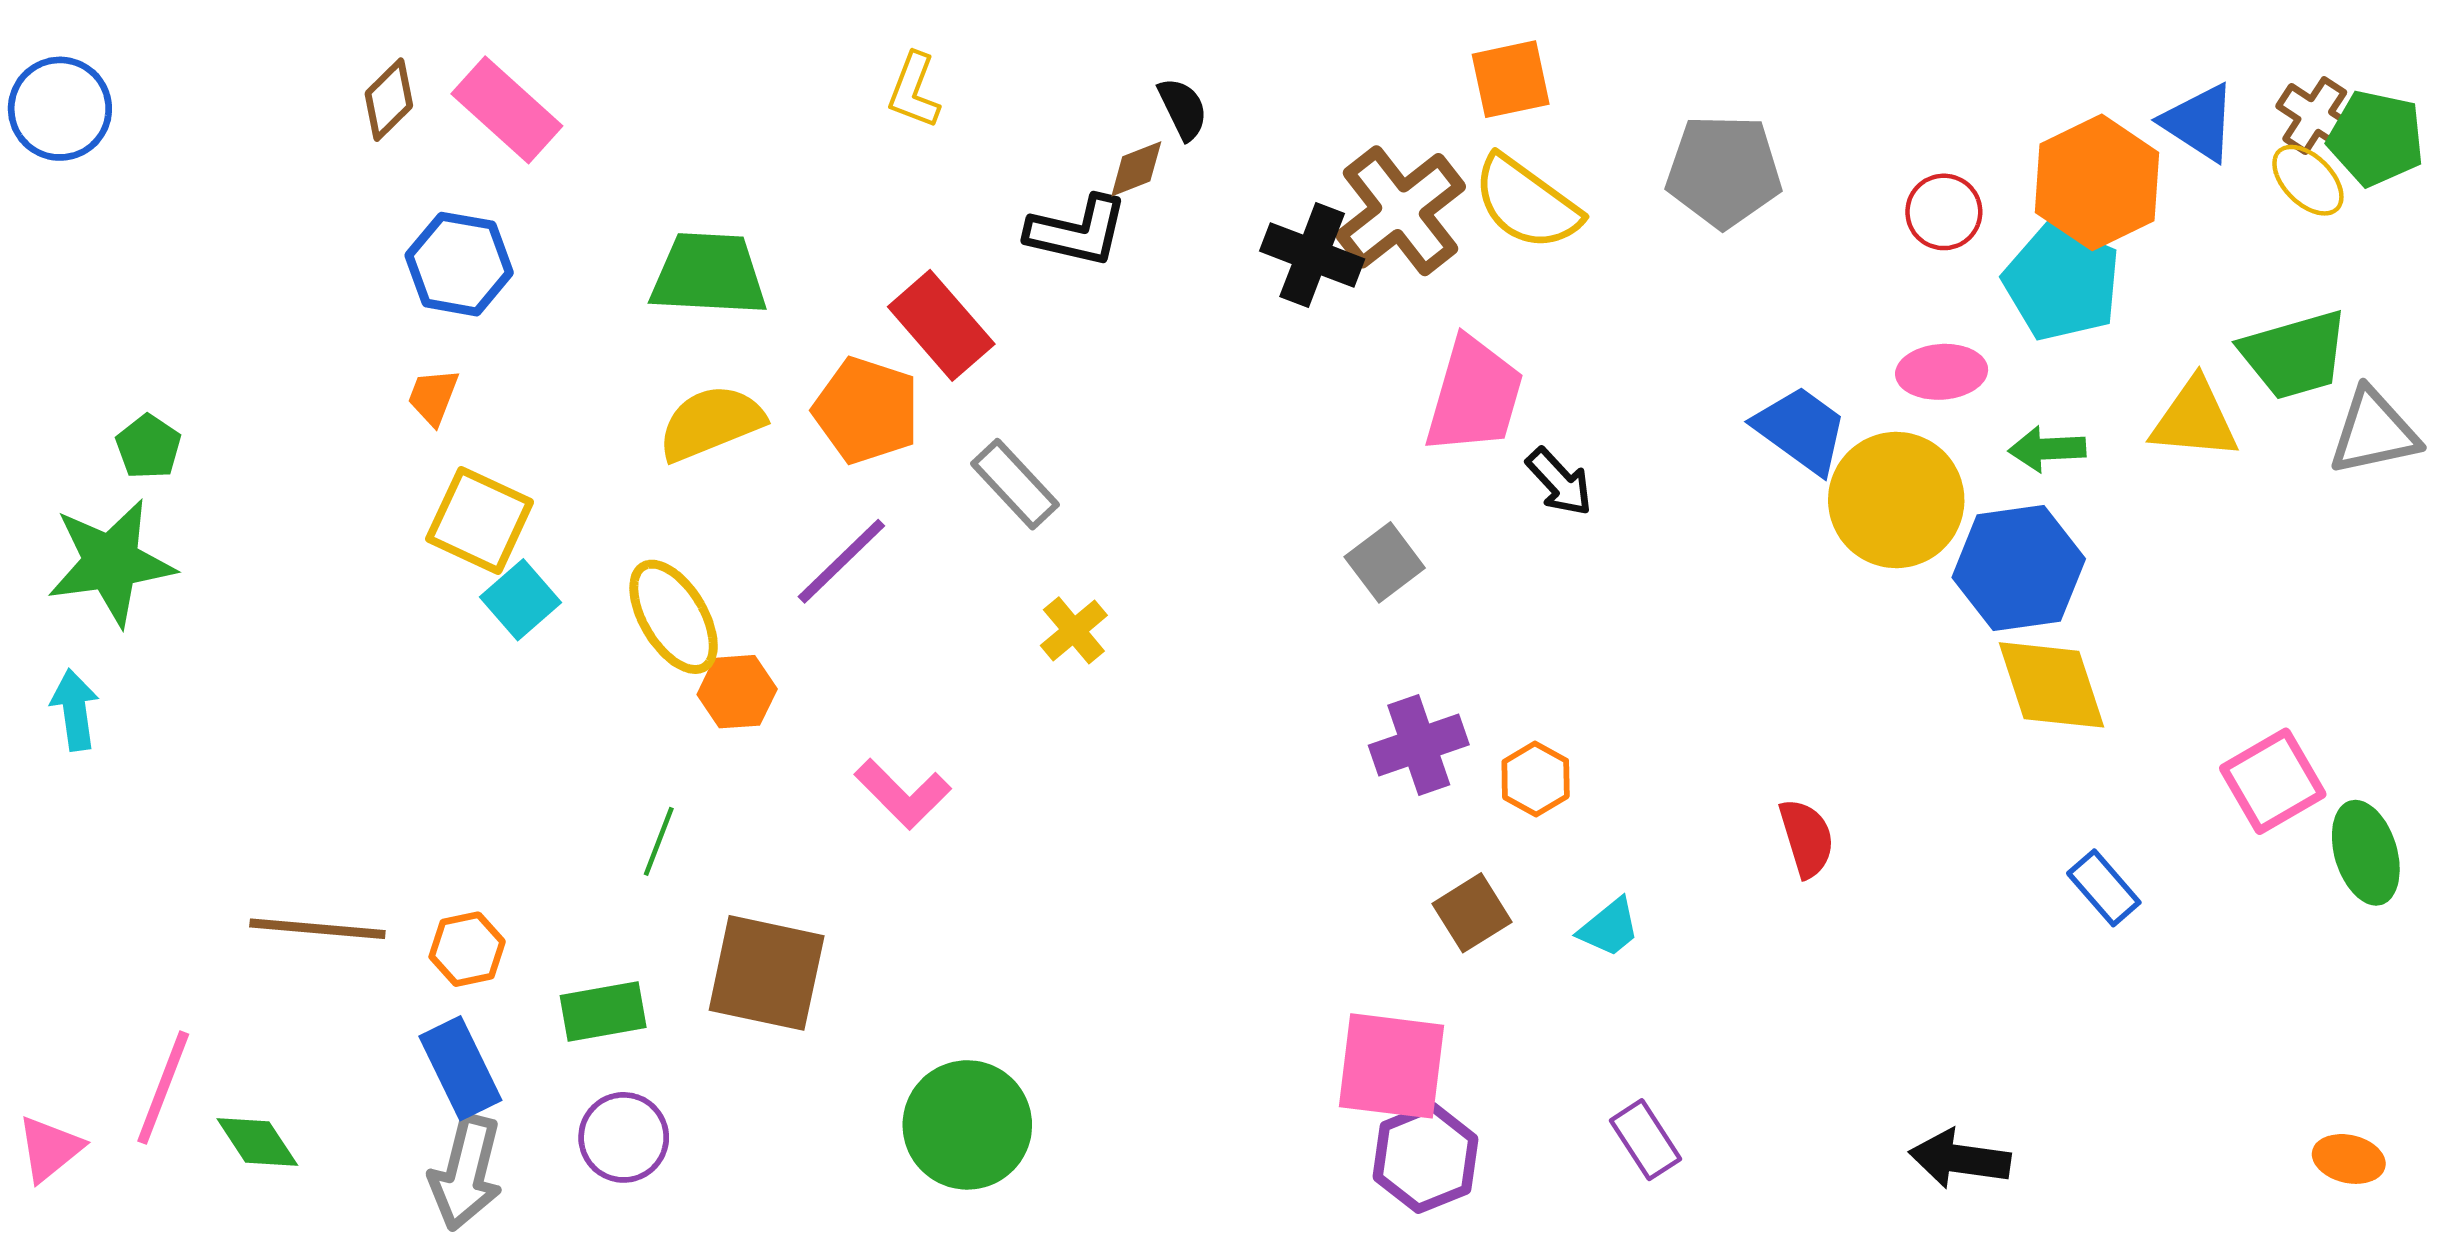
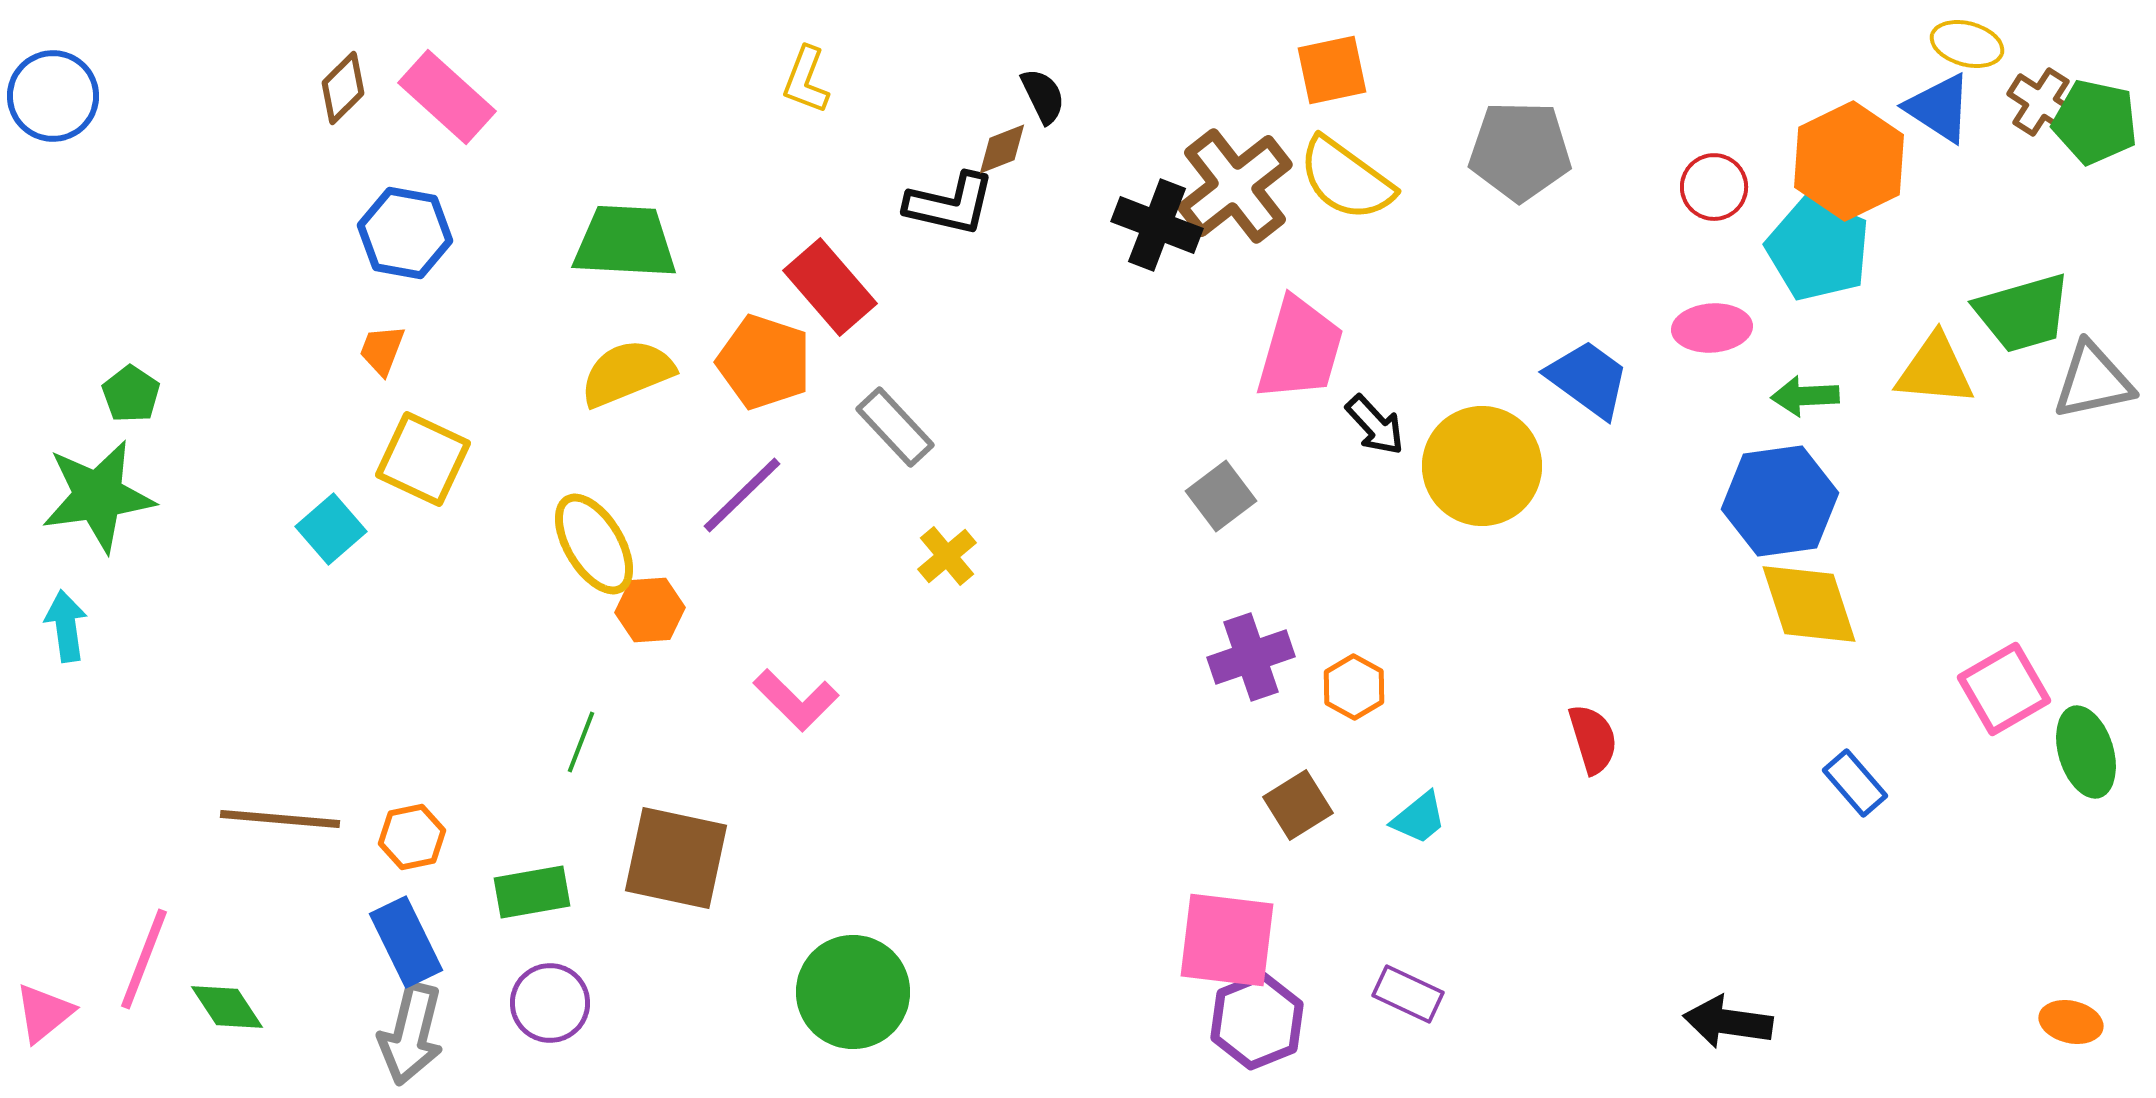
yellow ellipse: (2308, 180) -> (1967, 44), moved, turned -30
yellow circle: (1896, 500) -> (1482, 466), moved
cyan square: (520, 600) -> (331, 529), moved
purple rectangle: (1646, 1140) -> (1408, 994), moved, turned -32

